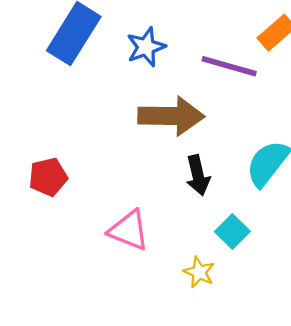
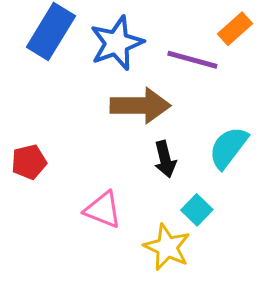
blue star: (146, 47) -> (117, 43), size x1.5
yellow star: (199, 272) -> (167, 247), size x1.6

